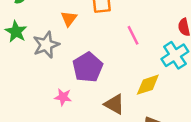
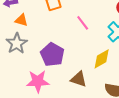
orange triangle: (69, 19) -> (21, 20), moved, turned -40
pink star: (63, 97) -> (38, 81), size x1.6

